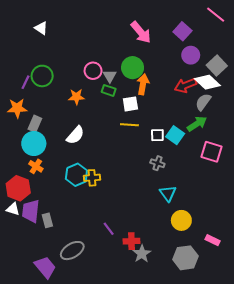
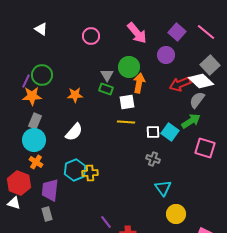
pink line: (216, 15) -> (206, 32), moved
purple circle: (191, 55) -> (166, 55), moved
pink circle: (93, 71) -> (91, 36), moved
orange star: (17, 108) -> (32, 96), moved
purple trapezoid: (31, 211) -> (50, 190), moved

